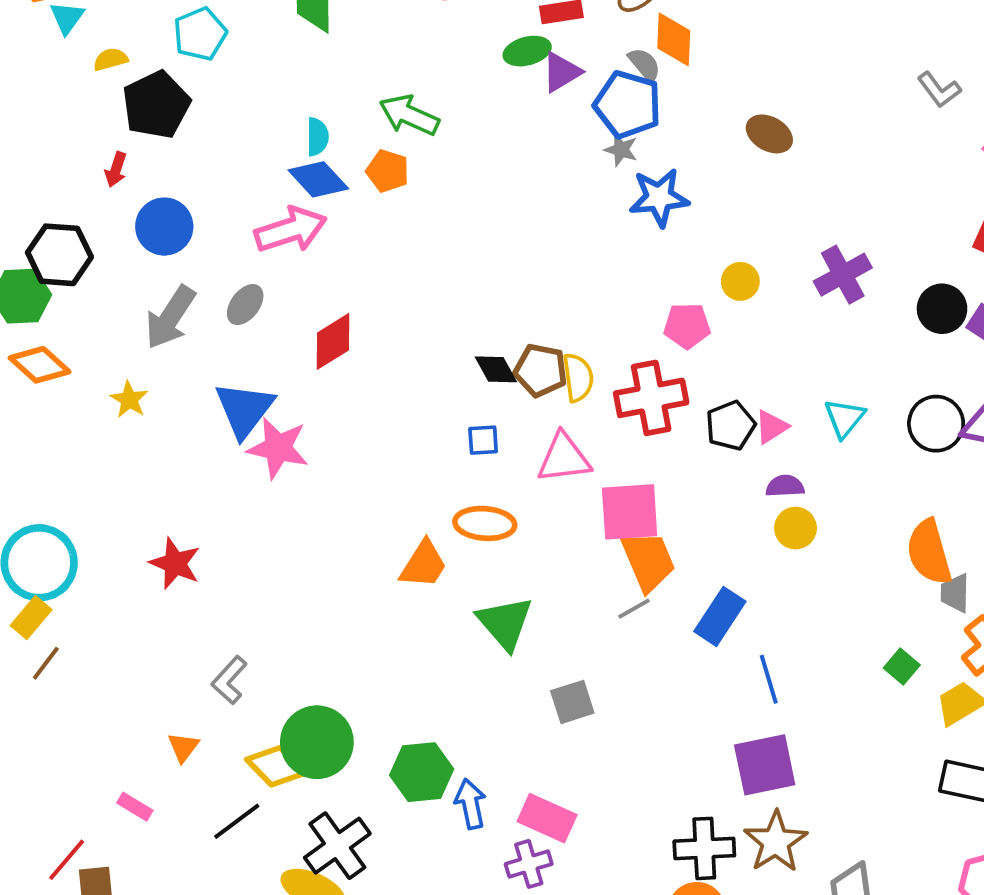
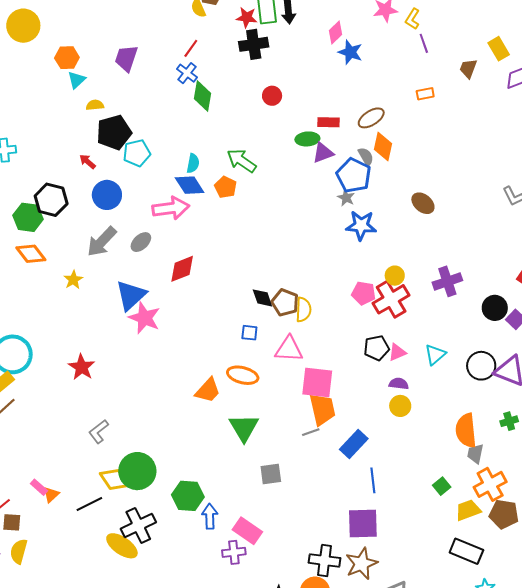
cyan pentagon: (200, 34) -> (137, 153), moved
red arrow: (116, 170) -> (88, 162), turned 102
red cross: (651, 398) -> (391, 299), moved, turned -30
orange triangle: (183, 747) -> (51, 495), moved

